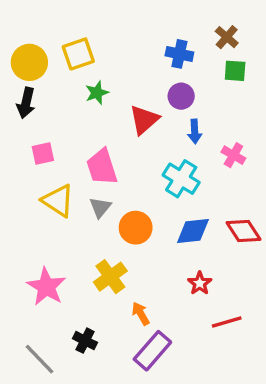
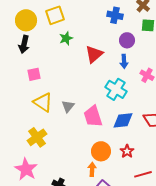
purple circle: (181, 96) -> (127, 40), moved
pink trapezoid: (102, 167) -> (93, 116), moved
orange circle: (136, 228) -> (101, 151), moved
yellow cross: (110, 277) -> (37, 137), moved
pink star: (46, 287) -> (26, 169), moved
orange arrow: (141, 314) -> (92, 169), turned 32

